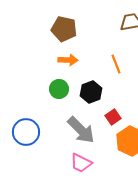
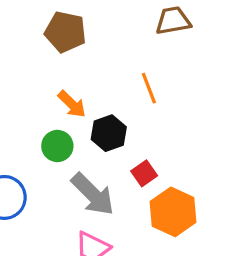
orange arrow: (68, 60) -> (72, 104), moved, turned 42
green circle: (59, 89) -> (57, 146), moved

